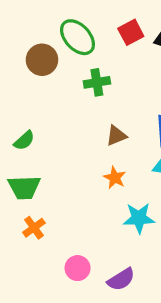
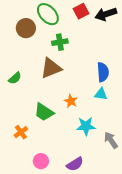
brown triangle: (116, 136) -> (51, 68), moved, size x1.6
green trapezoid: (24, 187) -> (44, 112), moved, turned 35
pink circle: (78, 268) -> (41, 161), moved

